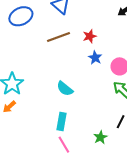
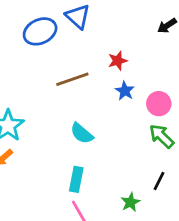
blue ellipse: (21, 16) -> (40, 31), moved
brown line: (59, 37) -> (72, 79), moved

